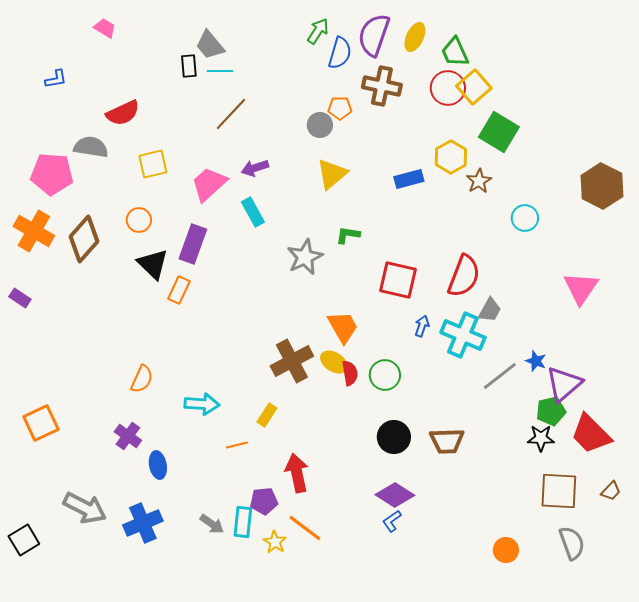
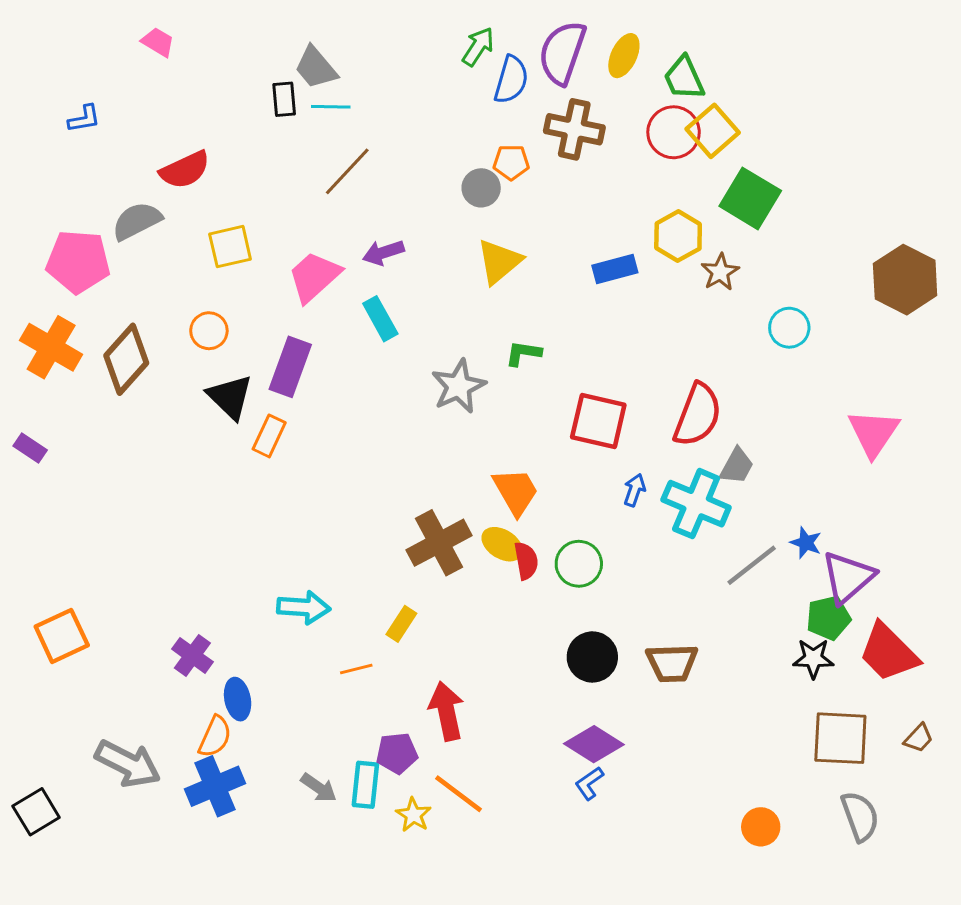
gray semicircle: (91, 147) -> (137, 221), turned -36
orange semicircle: (142, 379) -> (215, 737), moved

